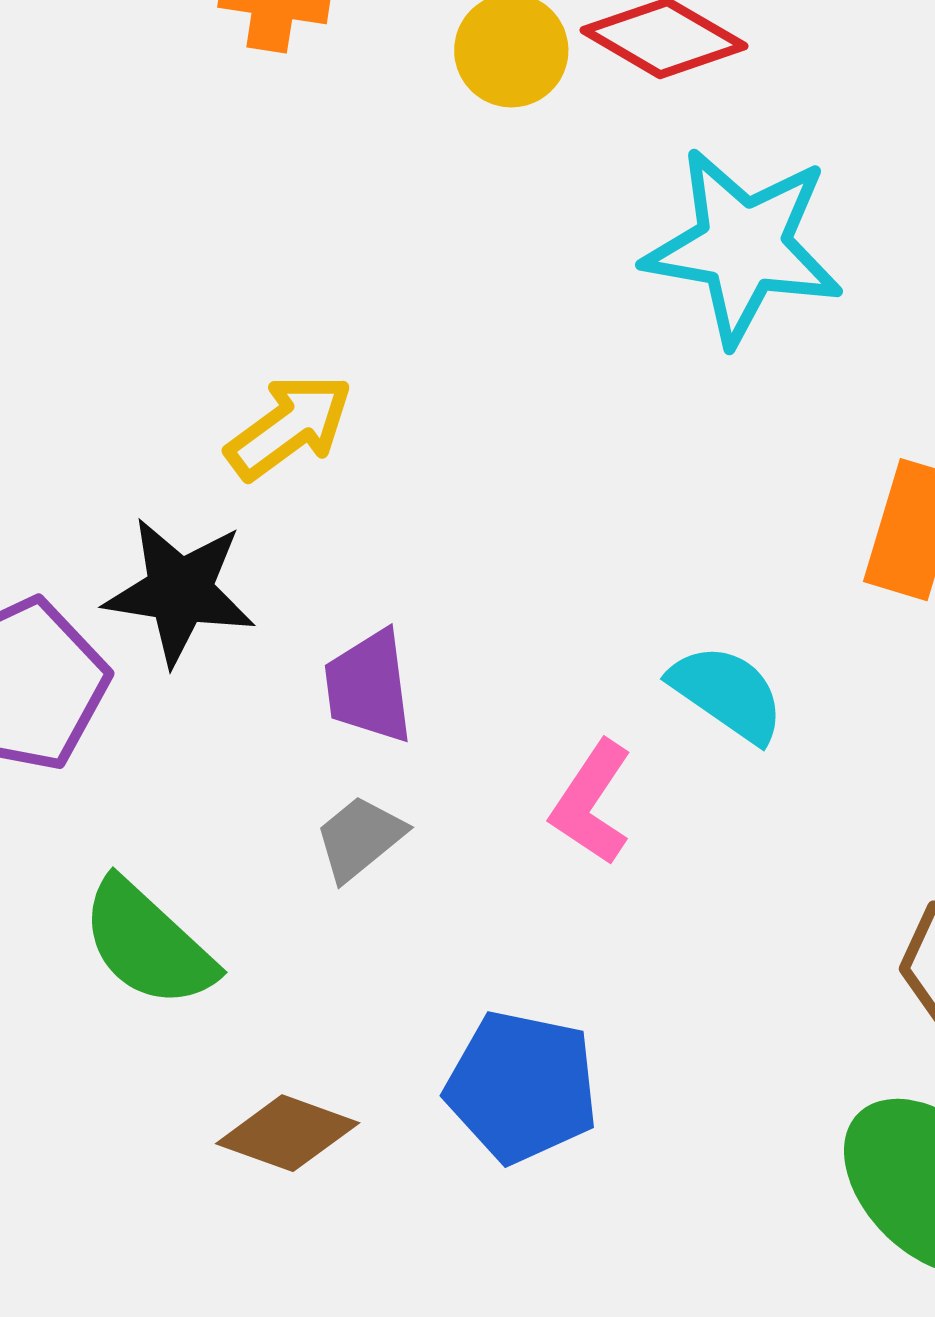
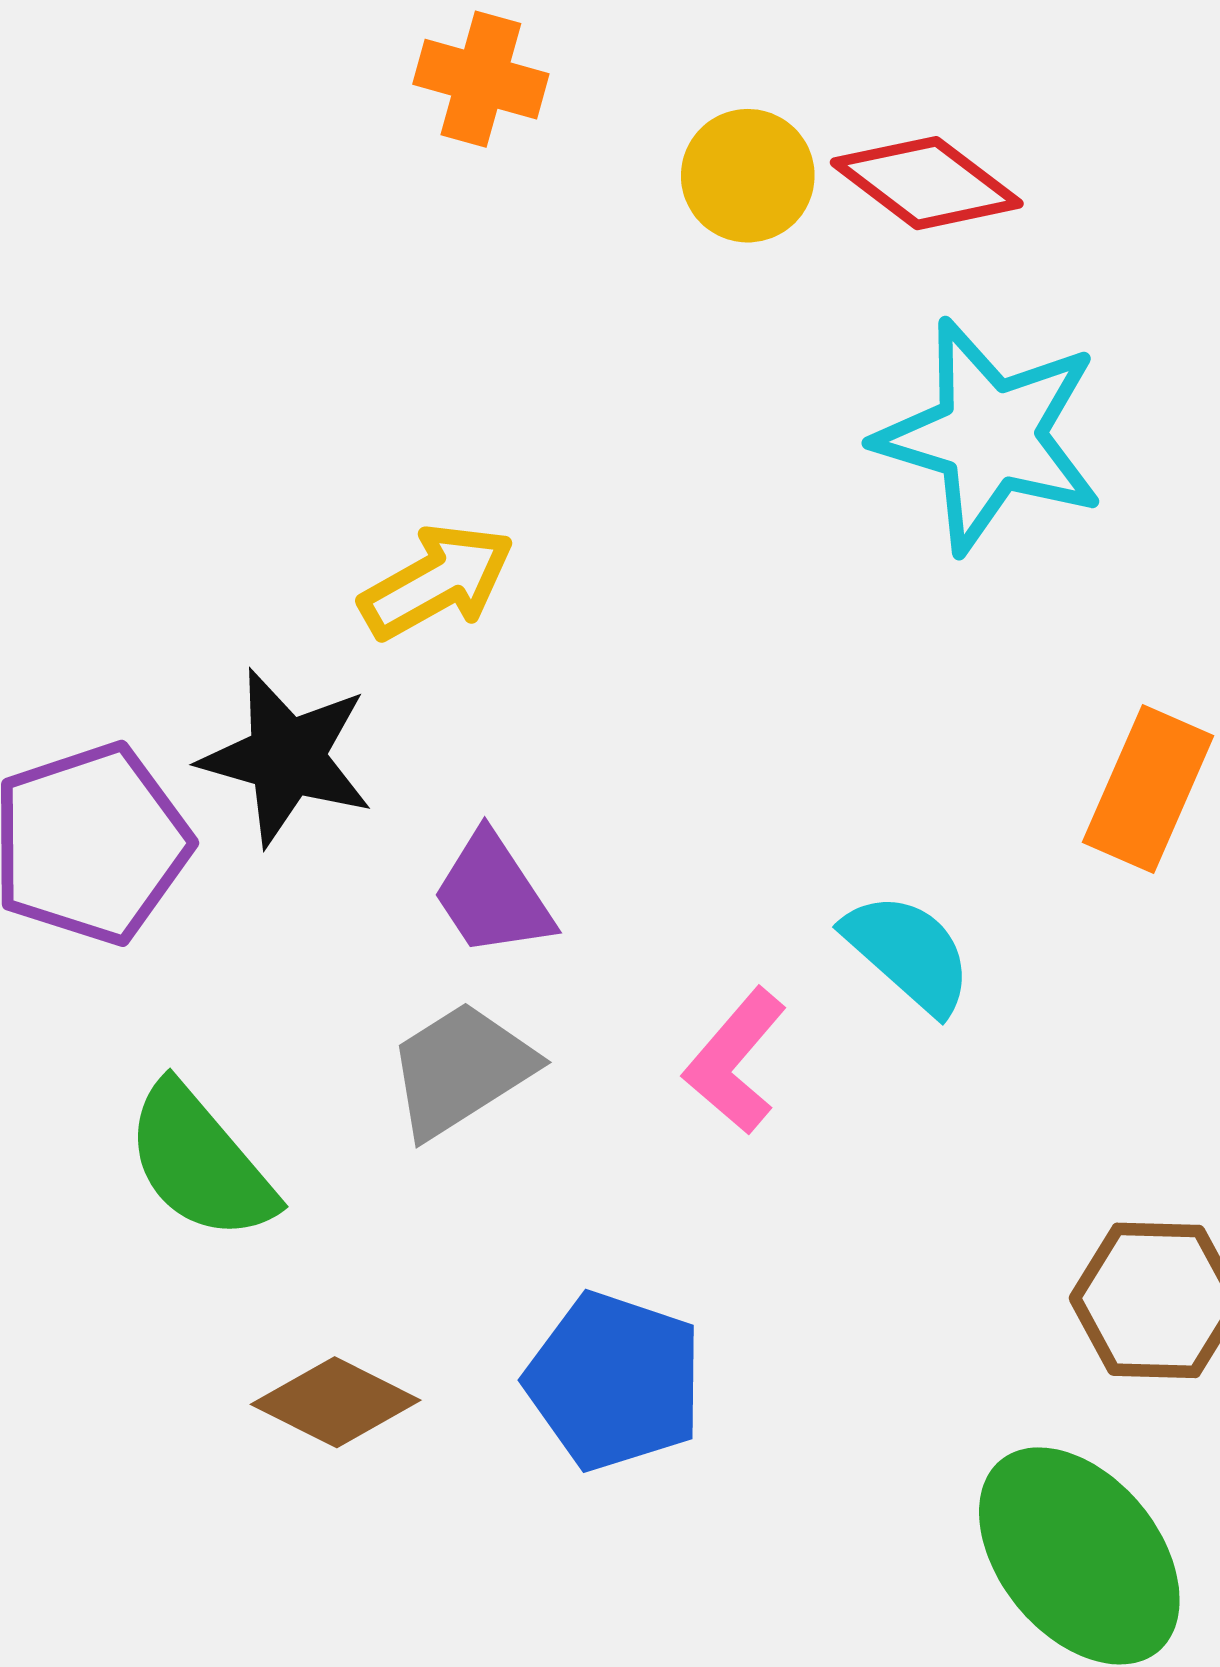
purple trapezoid: (369, 687) -> (493, 895), turned -33
gray trapezoid: (360, 838) -> (461, 1069), size x1.4

